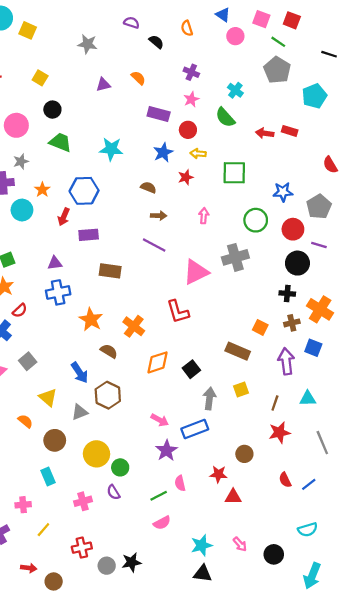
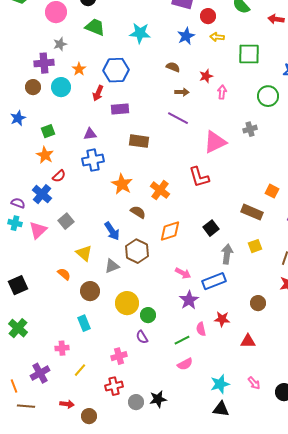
red star: (186, 177) -> (206, 76), moved
gray cross: (235, 257) -> (250, 129), size x0.6
orange diamond: (157, 362) -> (170, 231), moved
red star: (218, 474) -> (222, 319), moved
pink cross: (83, 501) -> (119, 356), moved

